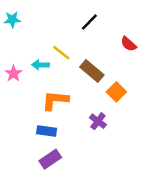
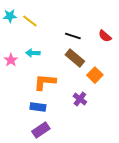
black line: (89, 22) -> (73, 36), moved, turned 63
yellow line: (61, 53) -> (30, 21), moved

